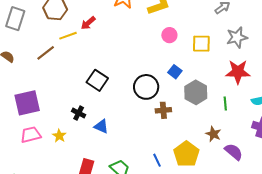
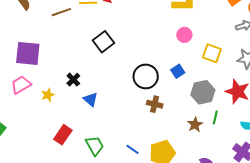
black square: (97, 80) -> (103, 42), moved
gray hexagon: (196, 92) -> (203, 92), moved
brown star: (213, 134) -> (195, 125), moved
pink trapezoid: (31, 135) -> (21, 85), turned -35
blue line: (157, 160) -> (132, 149), turned -48

